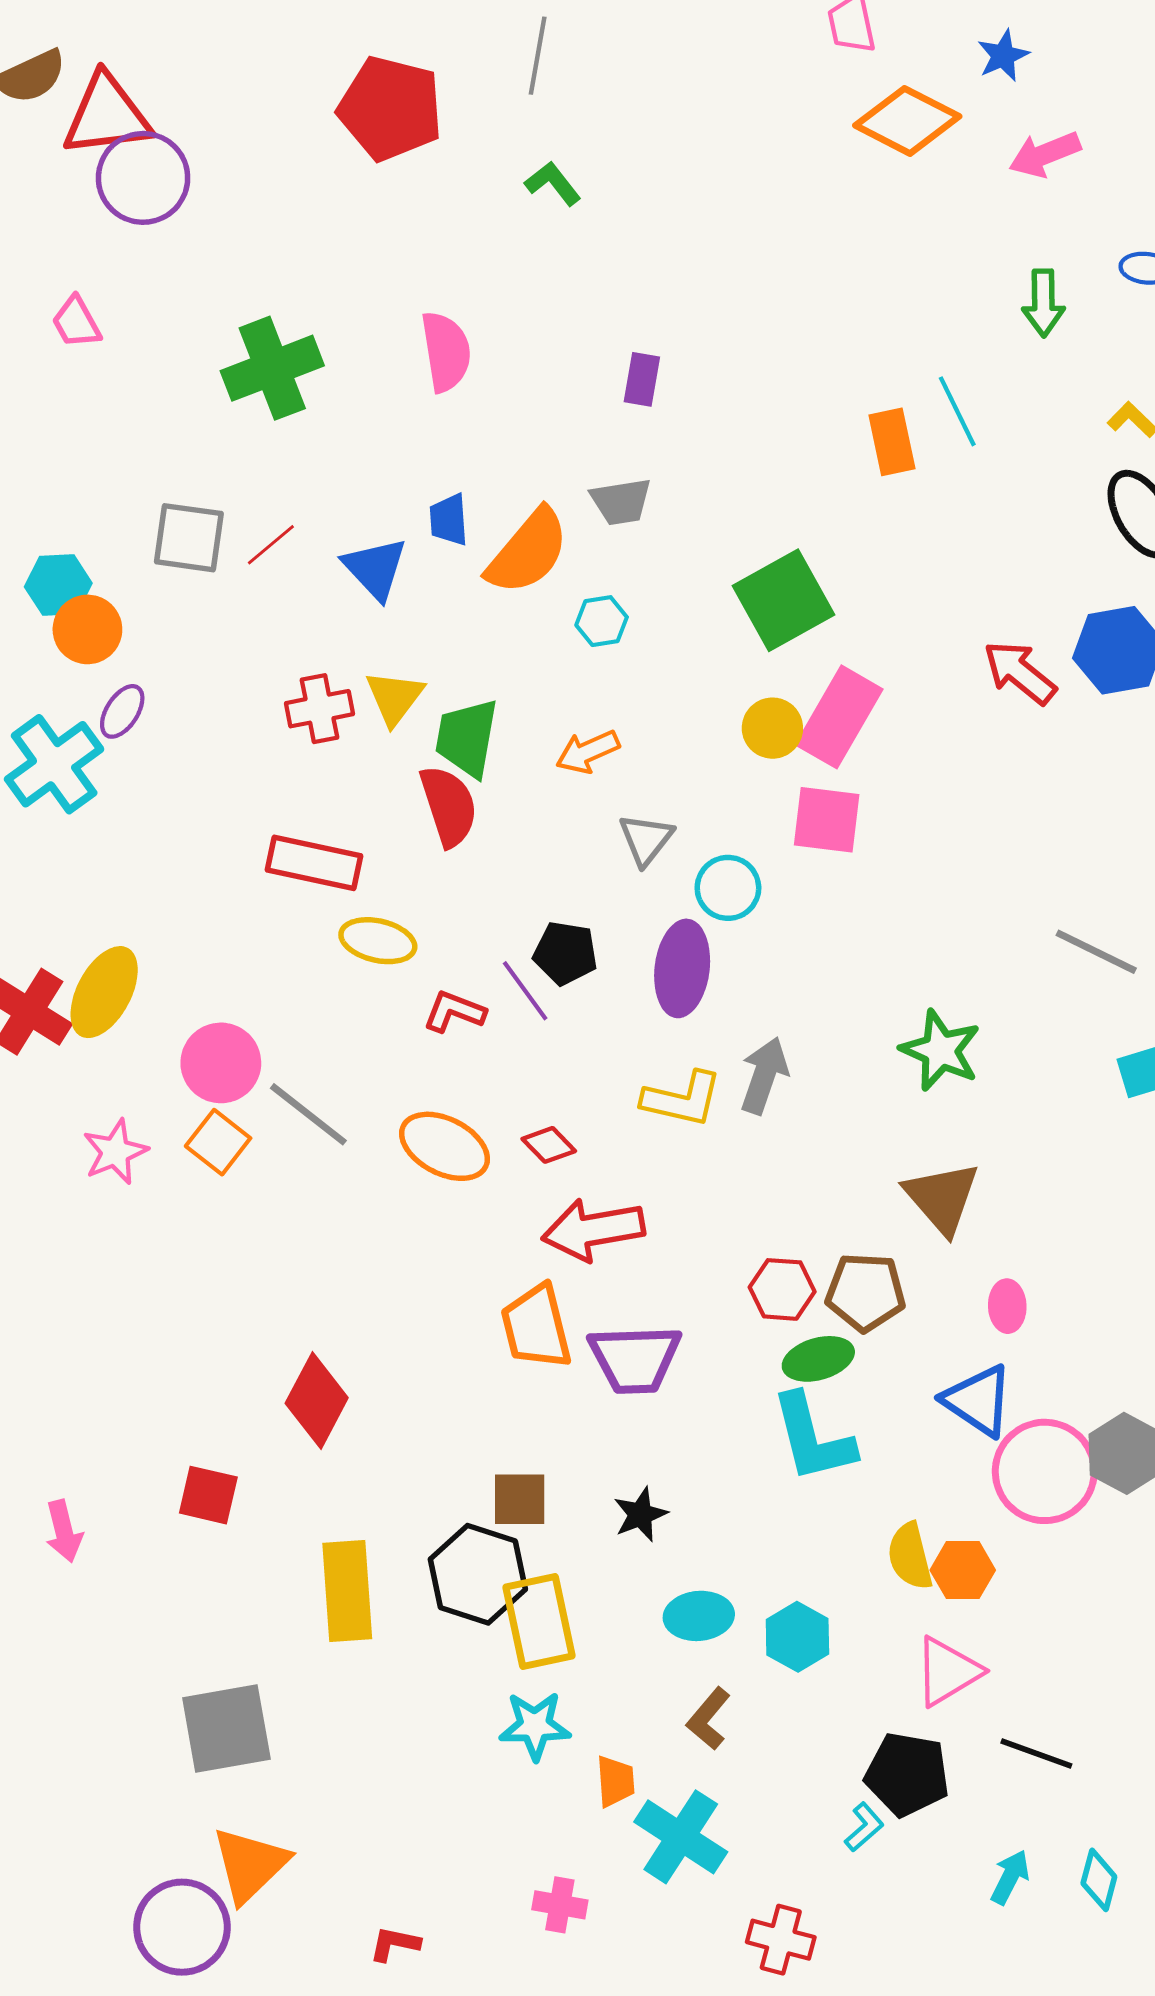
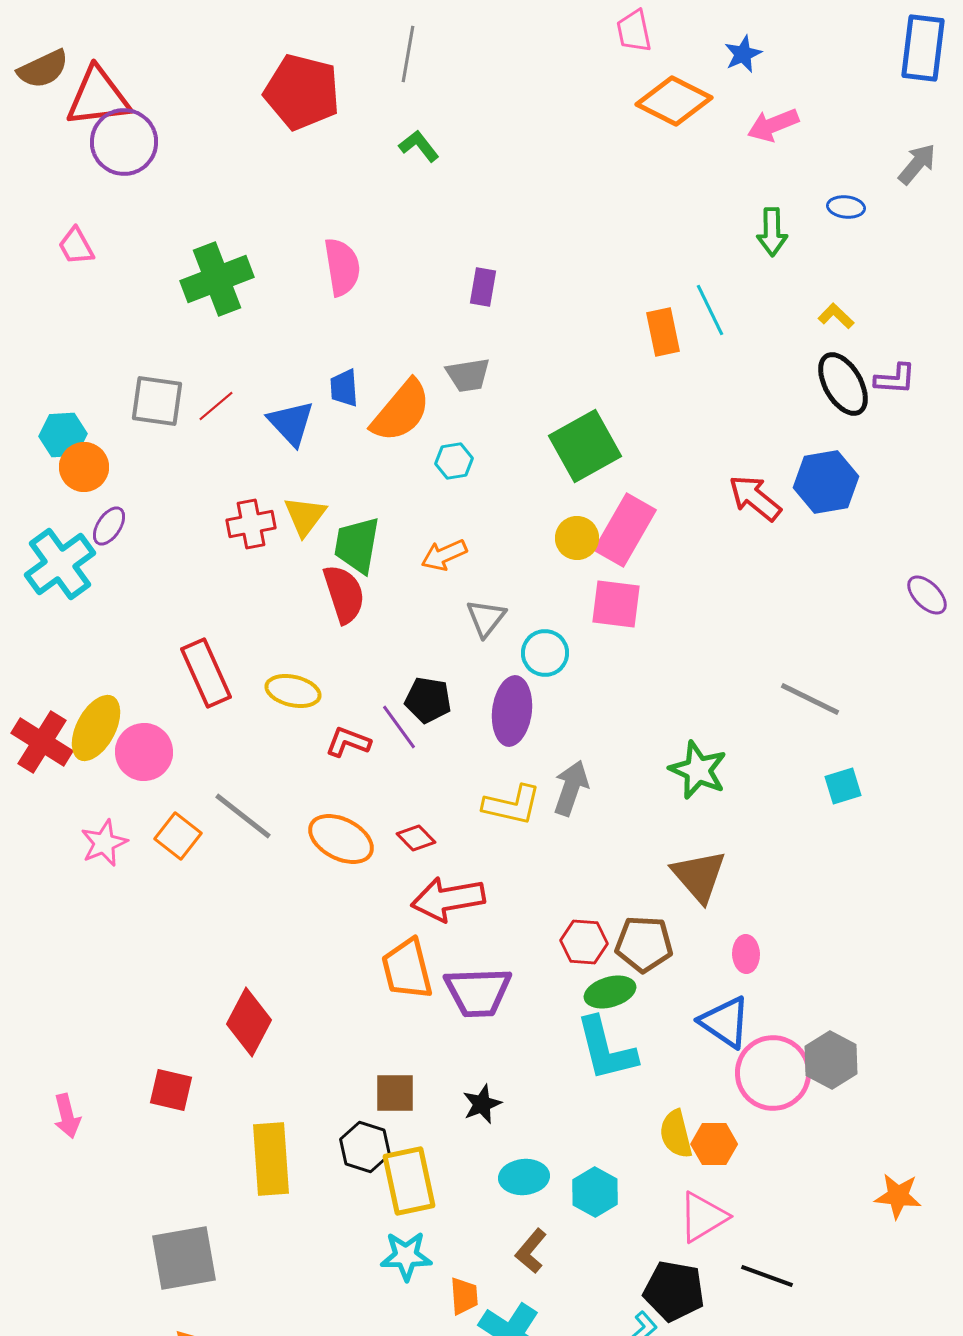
red rectangle: (314, 863) -> (206, 673), moved, turned 54
pink circle: (221, 1063) -> (144, 752), moved
black hexagon: (478, 1574) -> (365, 1147), size x0.7

